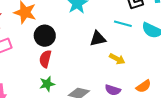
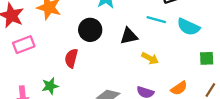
black circle: (45, 36) -> (90, 30), moved
green star: (47, 84) -> (50, 86), moved

